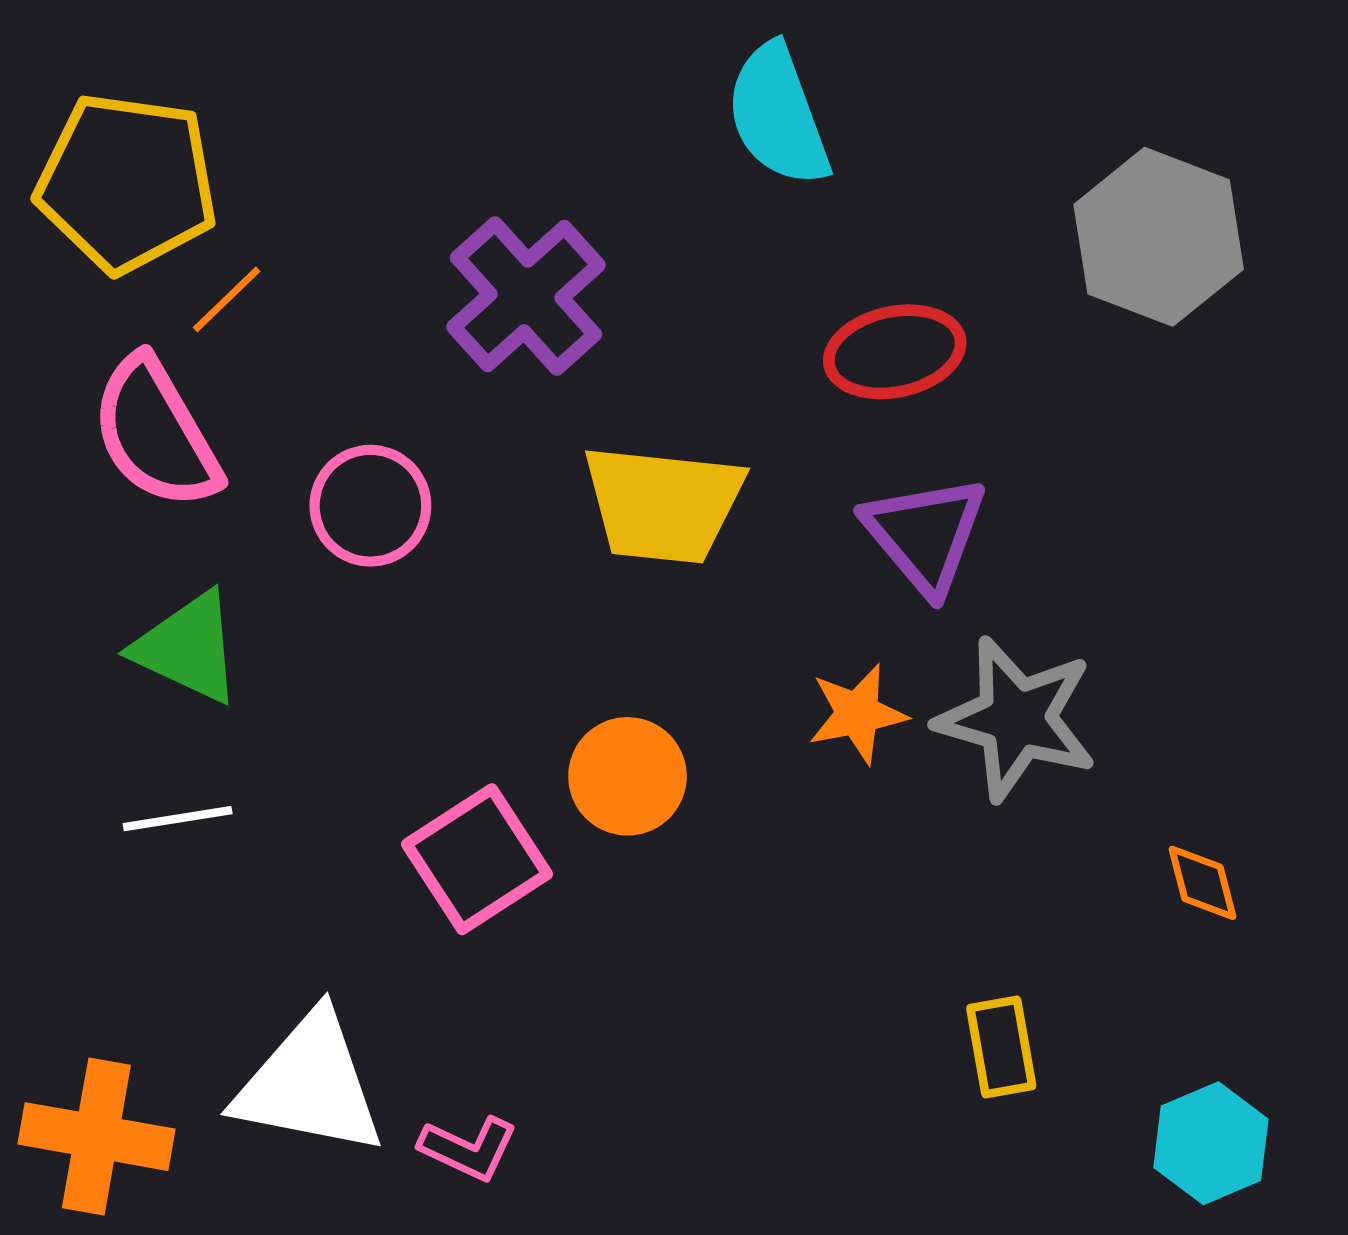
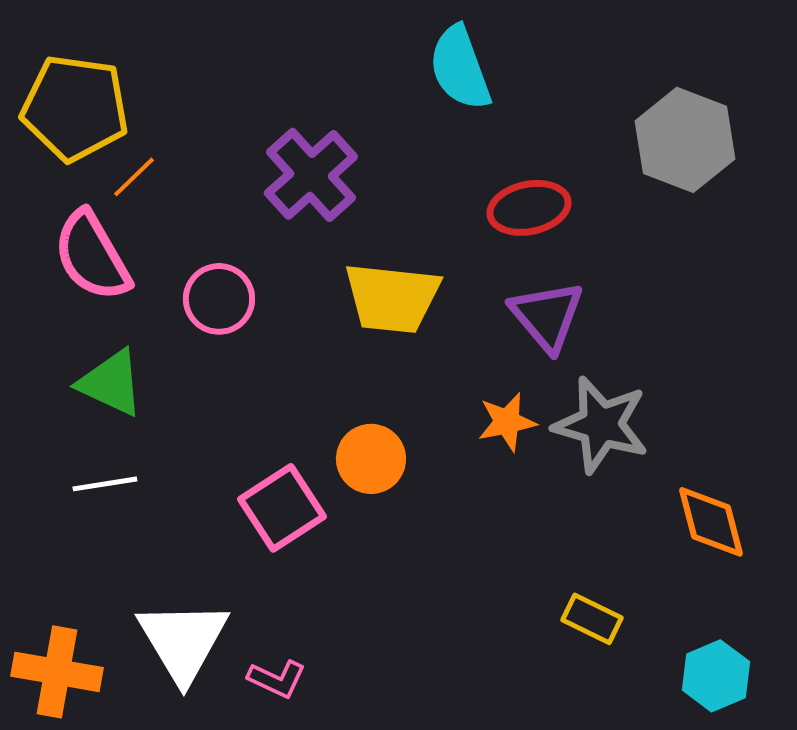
orange diamond: (1203, 883) -> (711, 522), size x1.6
yellow rectangle: (1001, 1047) -> (592, 619), turned -54
white triangle: (310, 1084) -> (183, 641), turned 48

